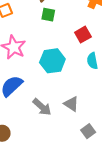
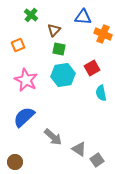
cyan hexagon: (52, 61) -> (63, 75), moved
gray triangle: (71, 104) -> (79, 149), moved

